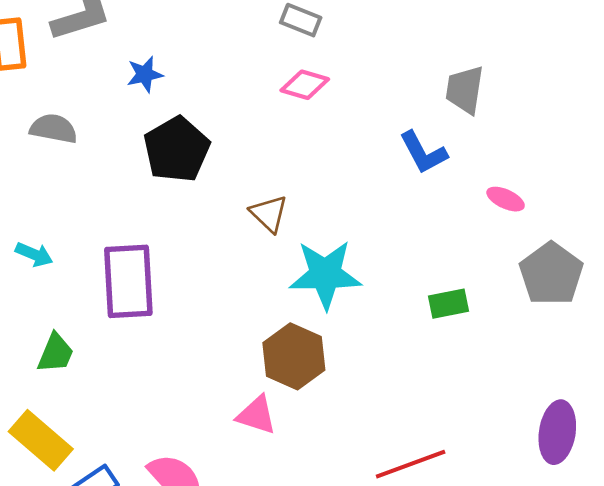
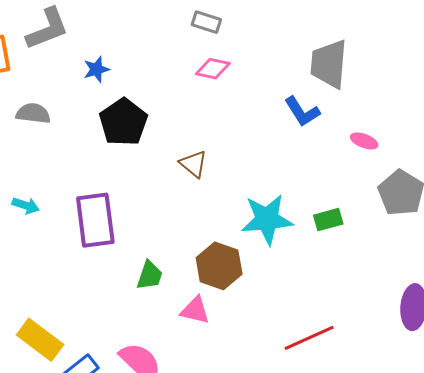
gray trapezoid: (465, 90) -> (329, 64), size x1.4
cyan star: (325, 274) -> (267, 219), moved
green trapezoid: (56, 353) -> (150, 275), moved

